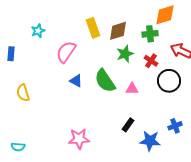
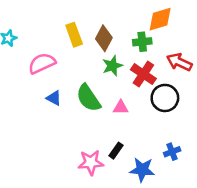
brown diamond: (118, 31) -> (104, 38), turned -45
pink semicircle: (66, 52) -> (42, 63), turned 30
red cross: (151, 61) -> (143, 74), size x1.5
pink star: (79, 139) -> (91, 162), moved

